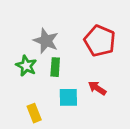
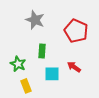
gray star: (46, 41) -> (35, 20), moved
green star: (26, 66) -> (18, 64), moved

